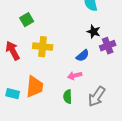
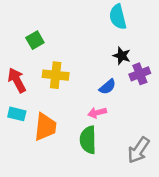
cyan rectangle: (13, 94) -> (17, 114), moved
green semicircle: (68, 97) -> (88, 140), size x1.5
gray arrow: (97, 97) -> (139, 150), moved

